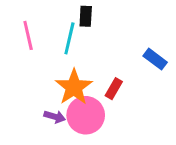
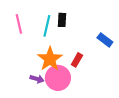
black rectangle: (86, 16) -> (62, 20), moved

